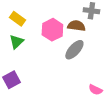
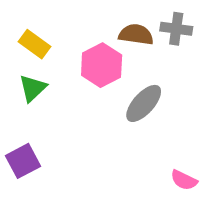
brown semicircle: (76, 26) -> (136, 34), moved

